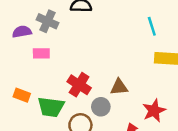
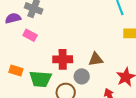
pink rectangle: (41, 53) -> (30, 35), turned 32
red cross: (79, 85) -> (63, 59), turned -30

